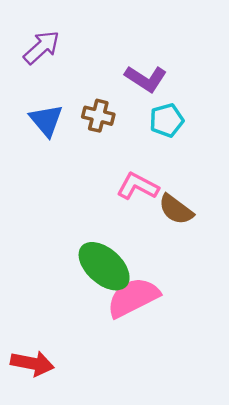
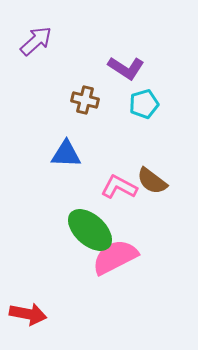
blue triangle: (46, 120) -> (66, 154), moved, turned -48
pink L-shape: (138, 186) -> (119, 187), moved

